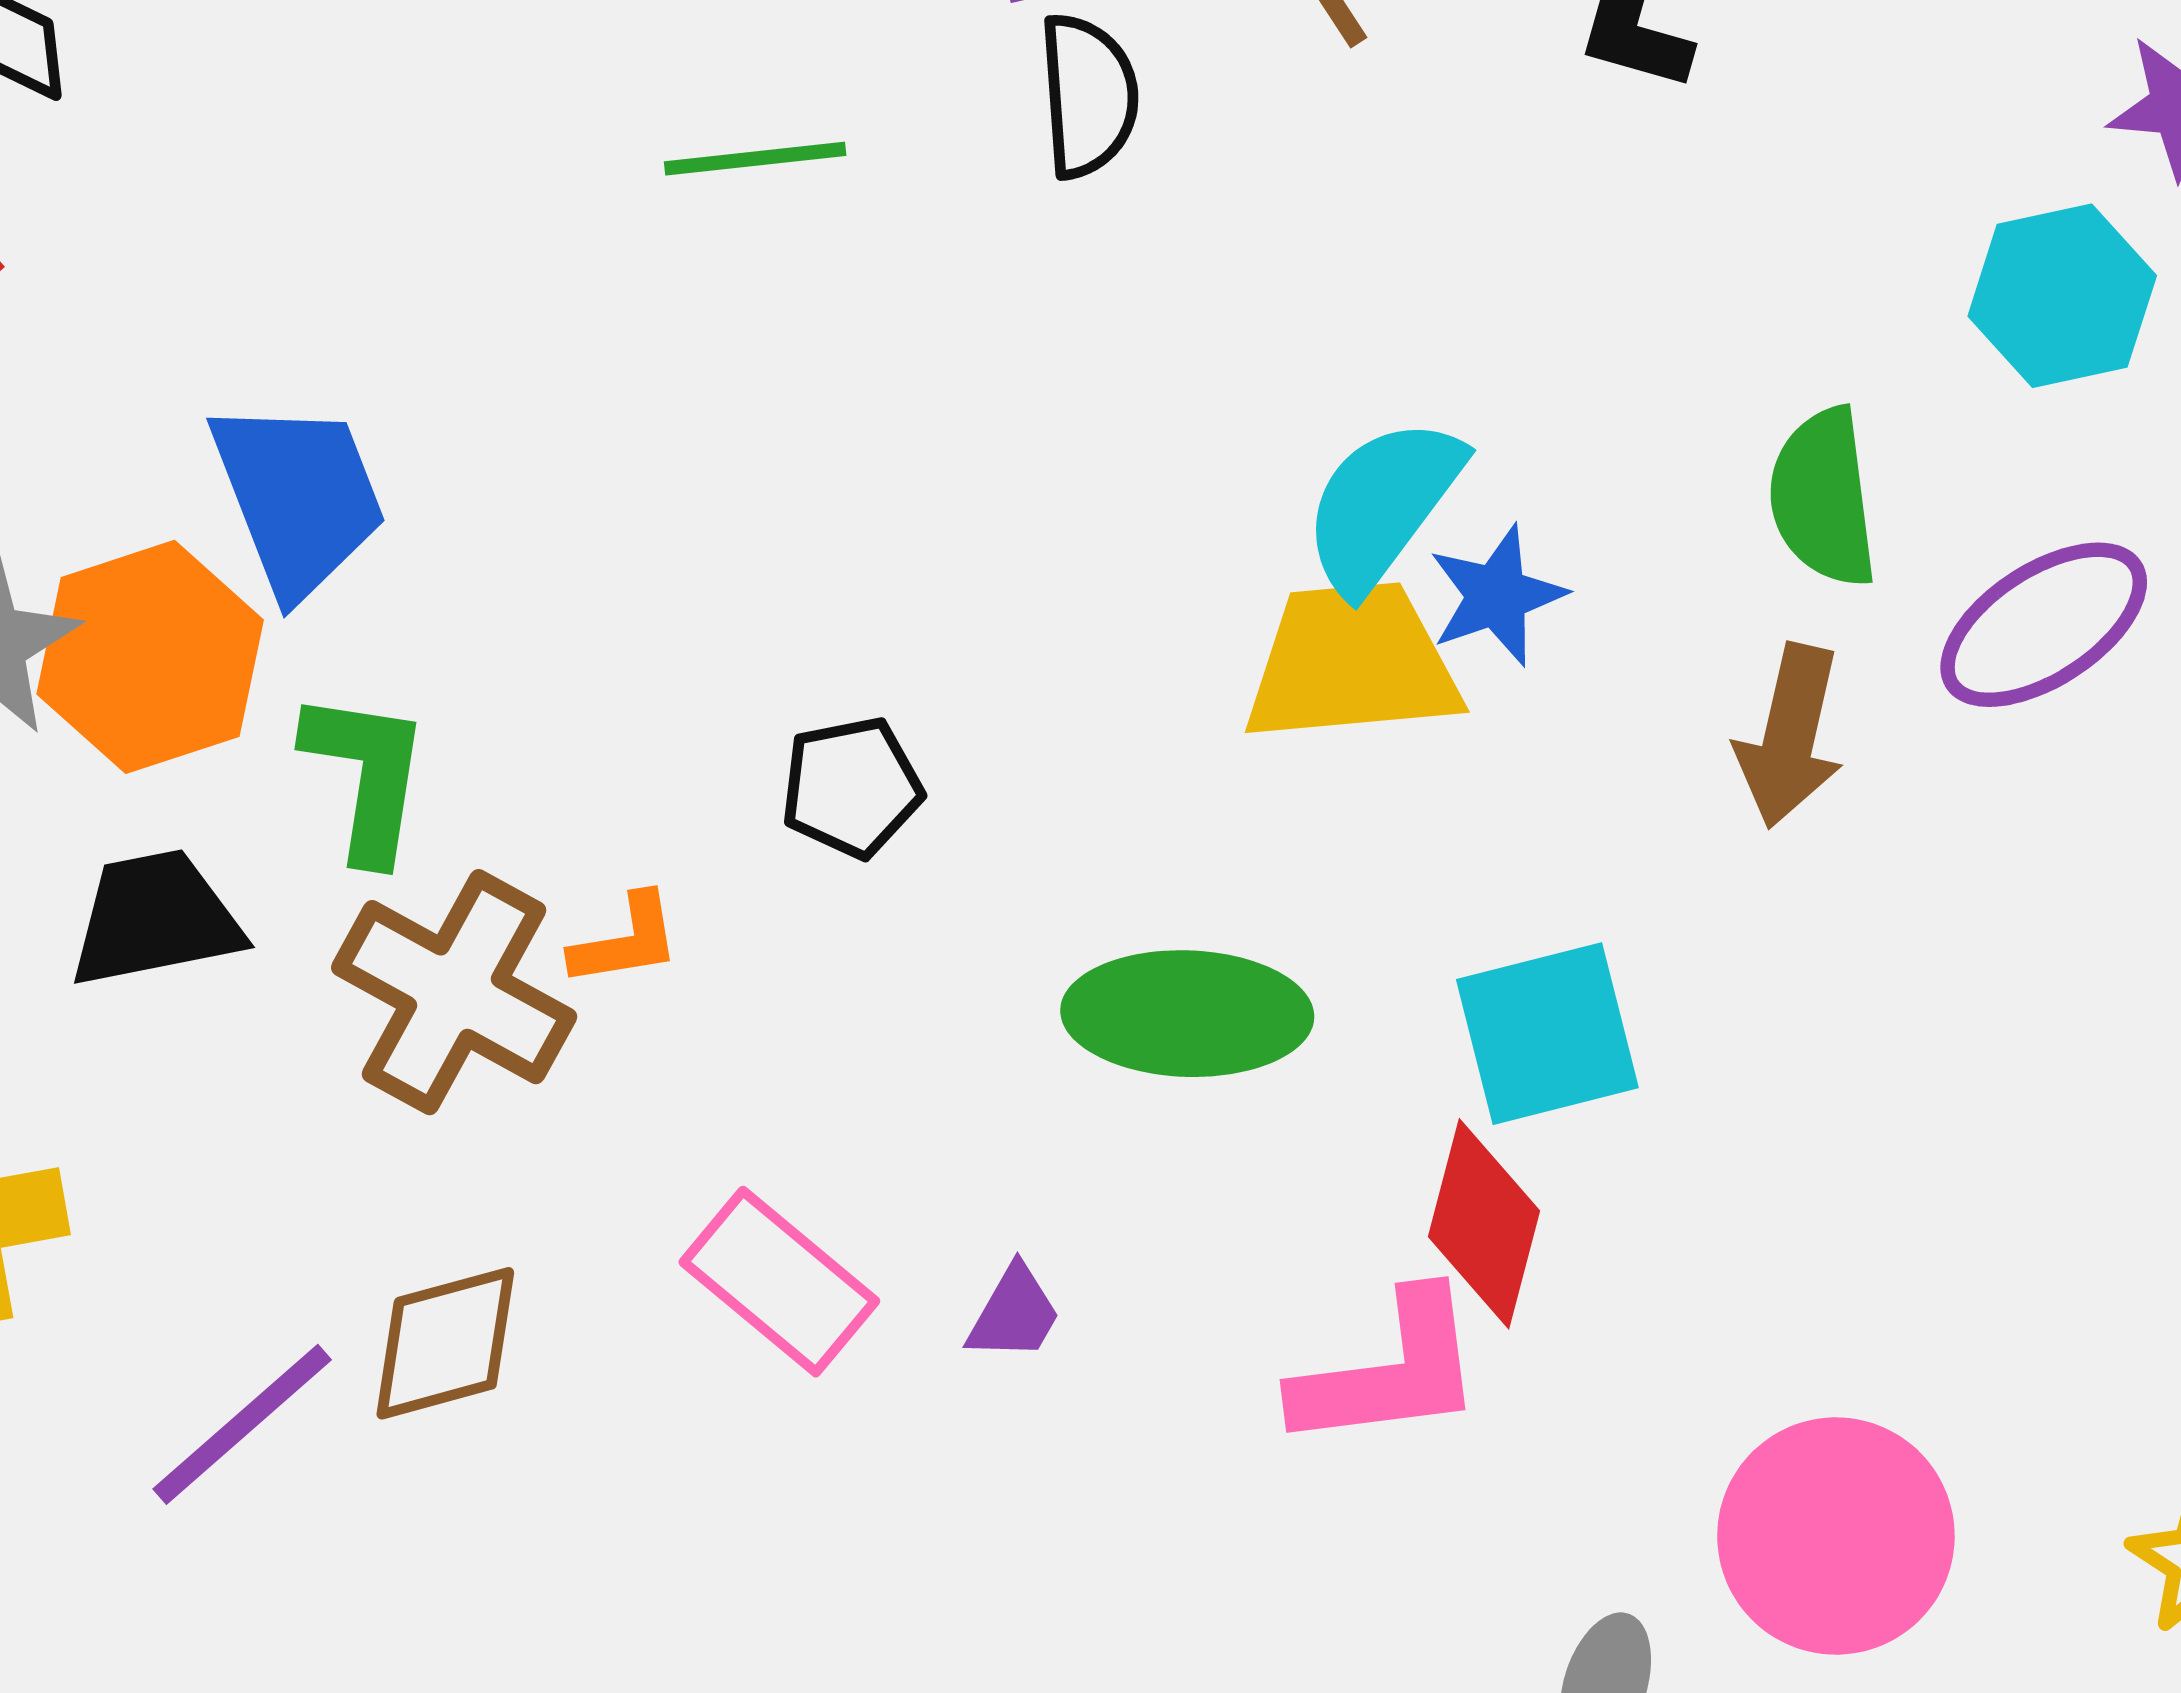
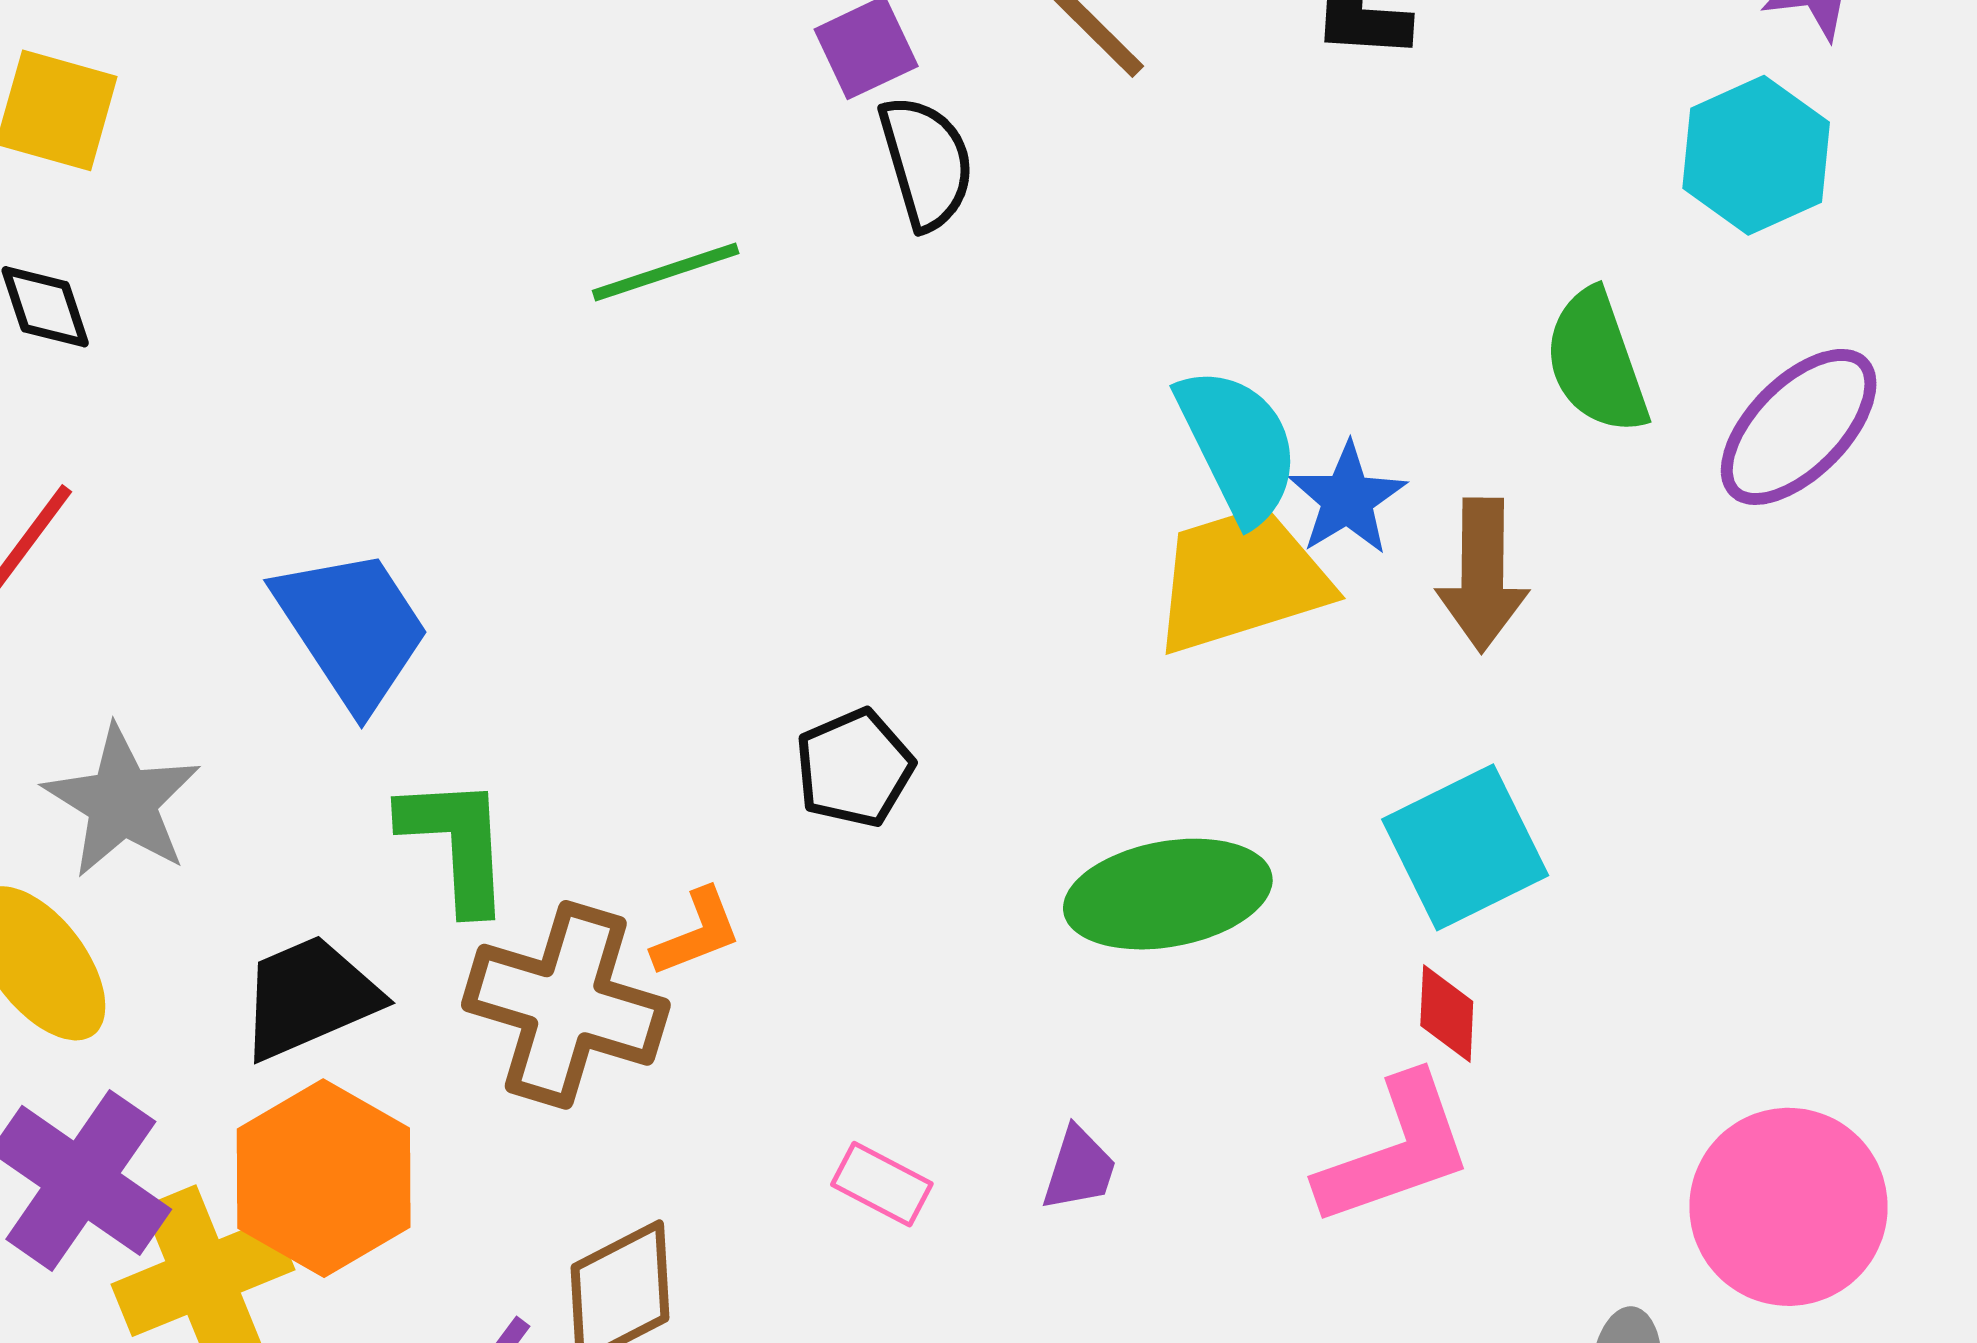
cyan semicircle: (1382, 505) -> (1238, 445), turned 129
orange hexagon: (150, 657) -> (324, 1178), moved
brown arrow: (1790, 736) -> (1482, 575), moved
red diamond: (1484, 1224) -> (1447, 1014), size x0.6
pink rectangle: (779, 1282) -> (882, 1184), size x0.6

